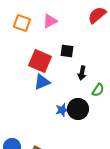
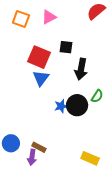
black arrow: (82, 73) -> (81, 69), size x1.5
blue triangle: (42, 82) -> (41, 78), turned -30
green semicircle: (98, 90) -> (97, 96), moved

